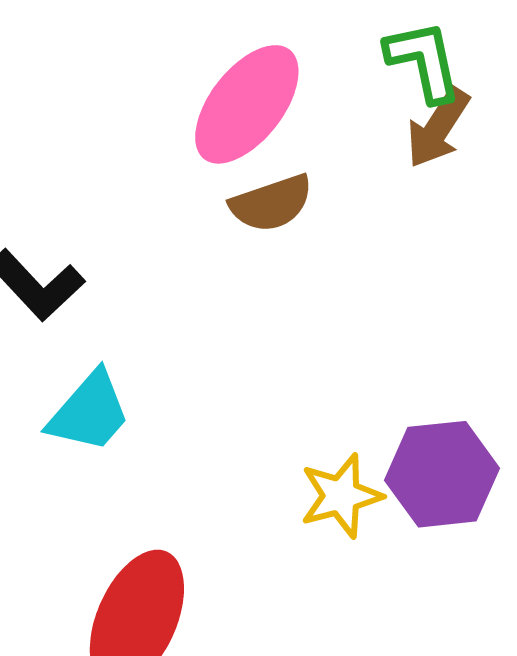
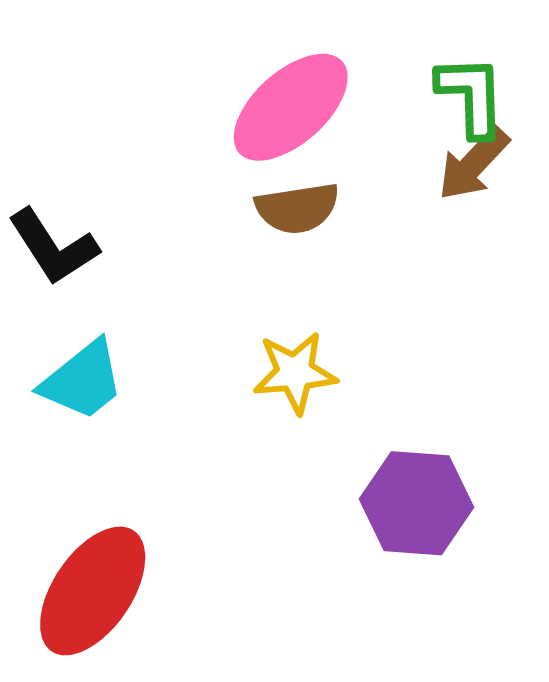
yellow star: (341, 496) -> (295, 373), moved

